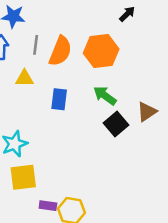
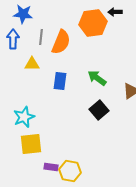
black arrow: (127, 14) -> (115, 12), turned -136
orange hexagon: (101, 51) -> (93, 23), moved
black square: (116, 124) -> (99, 110), moved

